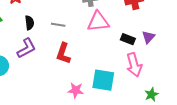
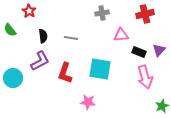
pink triangle: (98, 22) -> (121, 35), moved, size x0.7
red L-shape: (63, 53) -> (65, 73), moved
cyan square: (103, 80) -> (100, 69), moved

